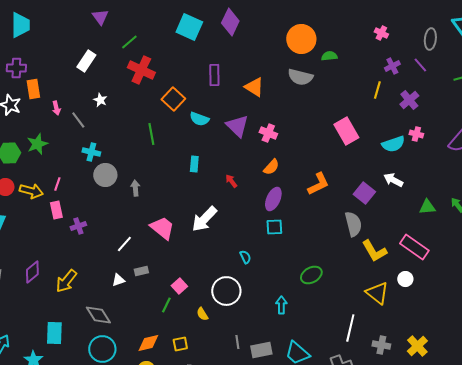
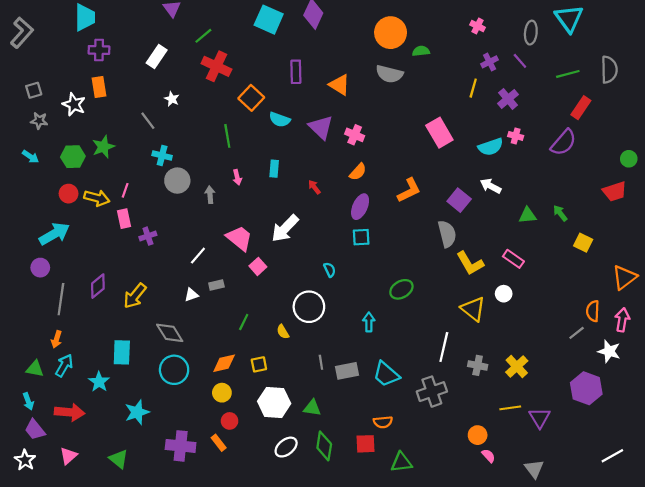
purple cross: (16, 68) -> (99, 50), moved
pink arrow: (56, 108) -> (237, 177), moved
pink rectangle: (414, 247) -> (513, 259), size x0.7
pink square: (179, 286) -> (258, 266), moved

